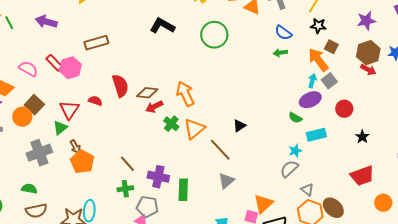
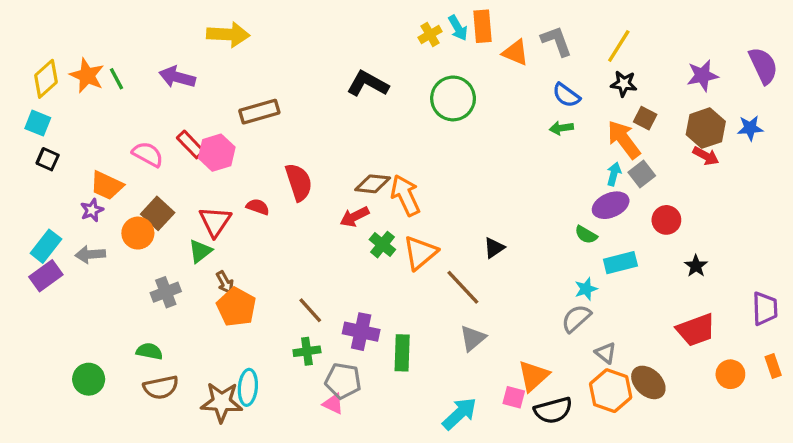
brown diamond: (147, 93) -> (373, 184), moved
gray cross: (39, 153) -> (166, 292), size x0.7

